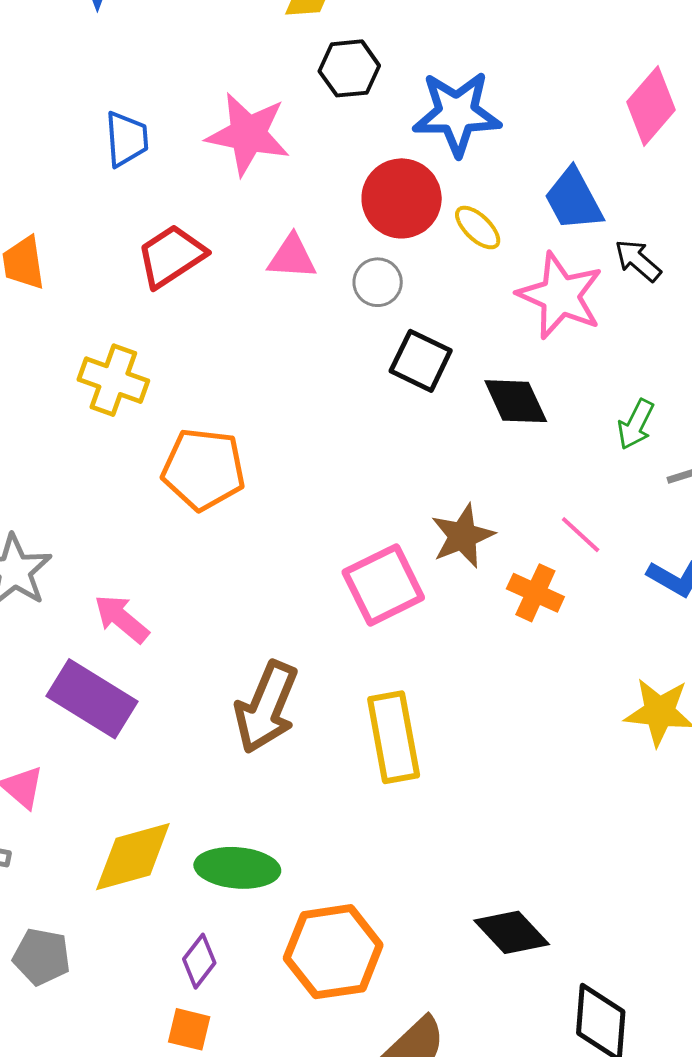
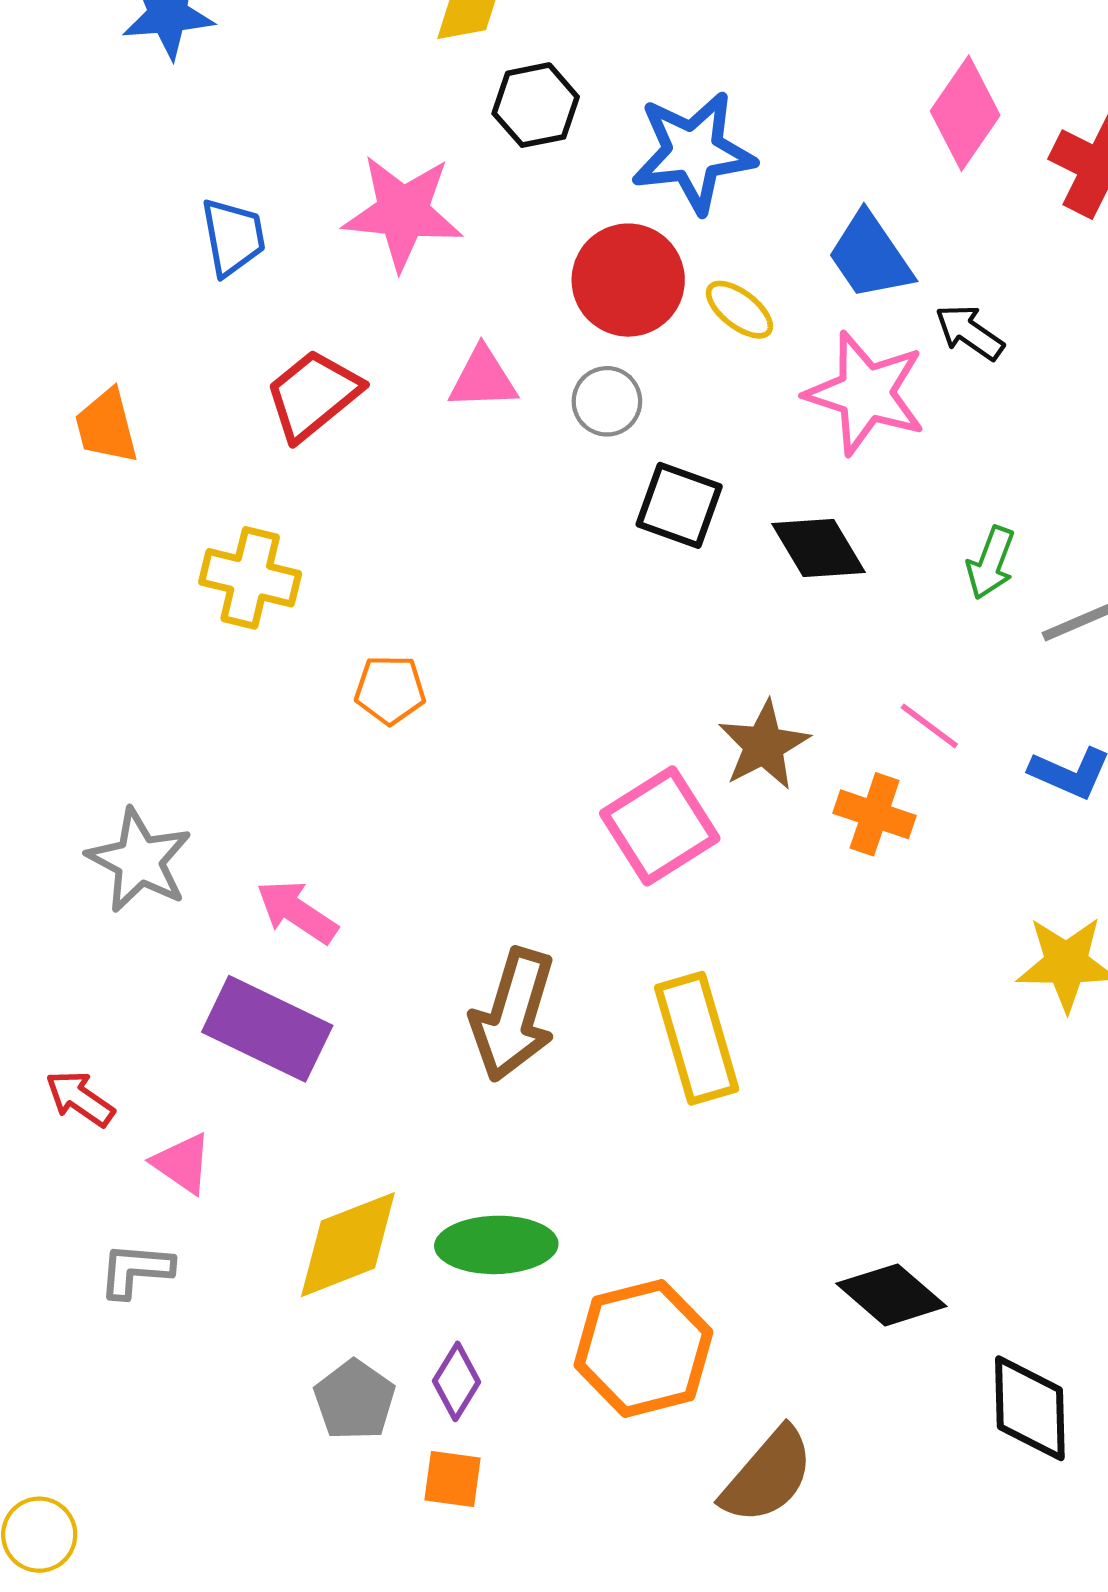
orange pentagon: (204, 469) -> (390, 690), size x0.6
gray pentagon: (42, 957) -> (355, 1400), moved, turned 30

